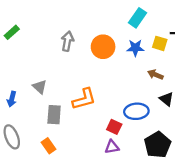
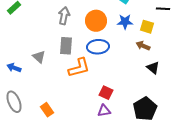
yellow square: (160, 43) -> (147, 27), moved
blue arrow: (12, 99) -> (14, 68), turned 96
blue ellipse: (136, 111) -> (98, 47), moved
gray rectangle: (54, 115) -> (66, 46), moved

